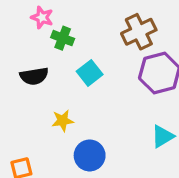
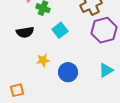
blue circle: (90, 155) -> (68, 72), moved

